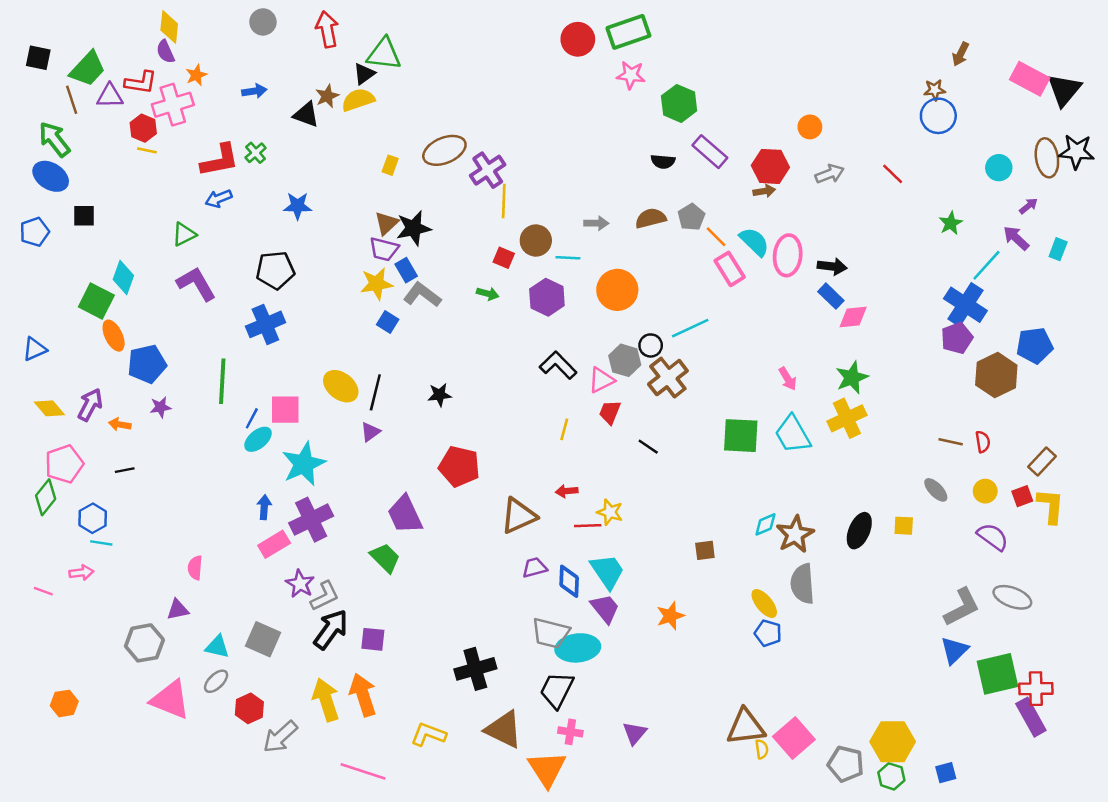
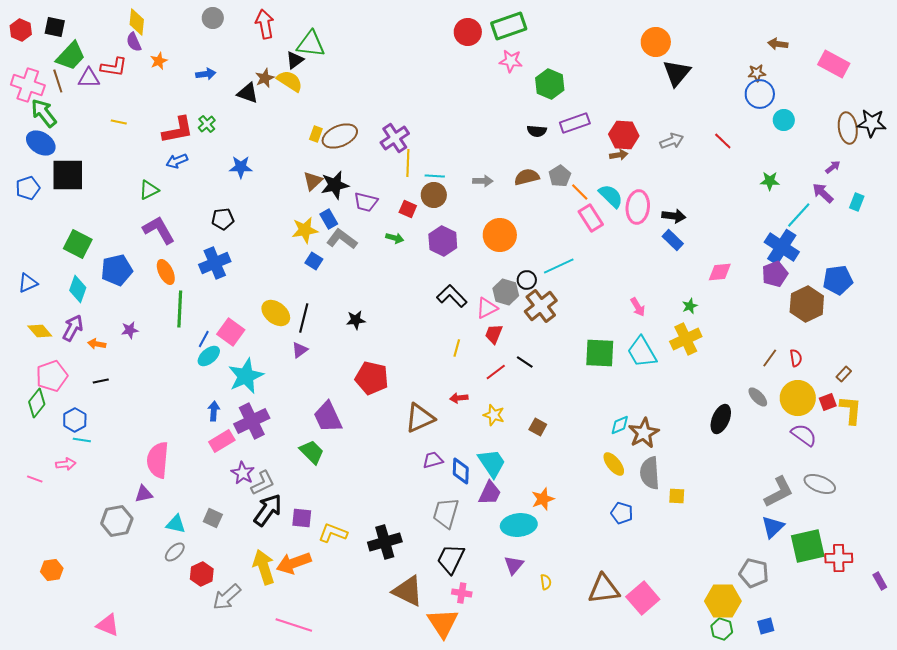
brown arrow: (961, 54) -> (778, 44), turned 72
black square: (38, 58) -> (55, 27), moved
black triangle: (1064, 90) -> (677, 73), moved
yellow semicircle: (358, 100) -> (290, 81), turned 52
pink cross: (173, 105) -> (28, 85), moved, turned 36
orange circle: (810, 127) -> (656, 42), moved, size x1.5
red hexagon: (143, 128) -> (21, 30), moved
brown ellipse: (444, 150) -> (340, 136), moved
purple rectangle: (710, 152) -> (575, 123), turned -60
cyan circle: (999, 168) -> (784, 120), moved
black square: (84, 216) -> (68, 175), size x1.8
green star: (951, 223) -> (770, 181), turned 30
purple trapezoid: (384, 249) -> (366, 202), moved
cyan line: (568, 258) -> (435, 176), moved
black pentagon: (275, 270) -> (223, 219), size x0.7
cyan diamond: (123, 278) -> (78, 289), moved
pink diamond: (853, 317) -> (720, 272), moved
orange ellipse: (114, 336) -> (166, 272), moved
blue pentagon: (147, 364) -> (117, 270), moved
green star: (852, 378) -> (690, 306), size x0.6
pink square: (285, 410) -> (231, 332), turned 36
brown line: (951, 442) -> (770, 358), turned -66
brown rectangle: (1042, 461) -> (844, 374), size x0.7
yellow circle: (985, 491) -> (798, 398), size x1.8
red line: (588, 526) -> (496, 372), moved, turned -35
yellow square: (904, 526) -> (677, 496), moved
black ellipse: (859, 531) -> (721, 419), moved
brown square: (705, 550) -> (538, 427), moved, turned 36
pink semicircle: (195, 568) -> (158, 460), size x1.8
yellow ellipse: (764, 603) -> (614, 464), moved
purple trapezoid: (605, 608) -> (490, 493), turned 64
gray trapezoid: (551, 633) -> (446, 513), turned 92
gray square: (263, 639) -> (213, 518), size x0.7
cyan ellipse: (578, 648) -> (519, 525), moved
orange arrow: (363, 695) -> (294, 563), turned -92
pink triangle: (170, 700) -> (108, 625), moved, size x0.7
purple rectangle: (1031, 717) -> (880, 581), moved, size x0.6
purple triangle: (635, 733) -> (514, 565), moved
yellow L-shape: (428, 734) -> (333, 533), moved
yellow semicircle: (762, 749) -> (546, 582), moved
gray pentagon: (846, 764) -> (754, 573), moved

